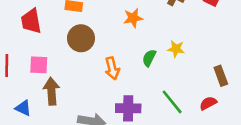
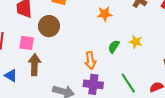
brown circle: (81, 38) -> (49, 26), moved
orange arrow: (112, 68) -> (90, 61), moved

